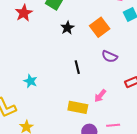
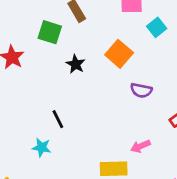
black line: (77, 67) -> (58, 119), moved
pink arrow: (100, 96) -> (140, 146), turned 40

